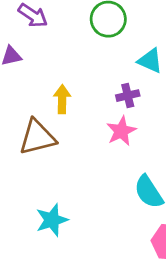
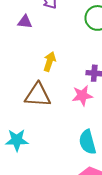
brown triangle: (37, 137) -> (38, 95), moved

